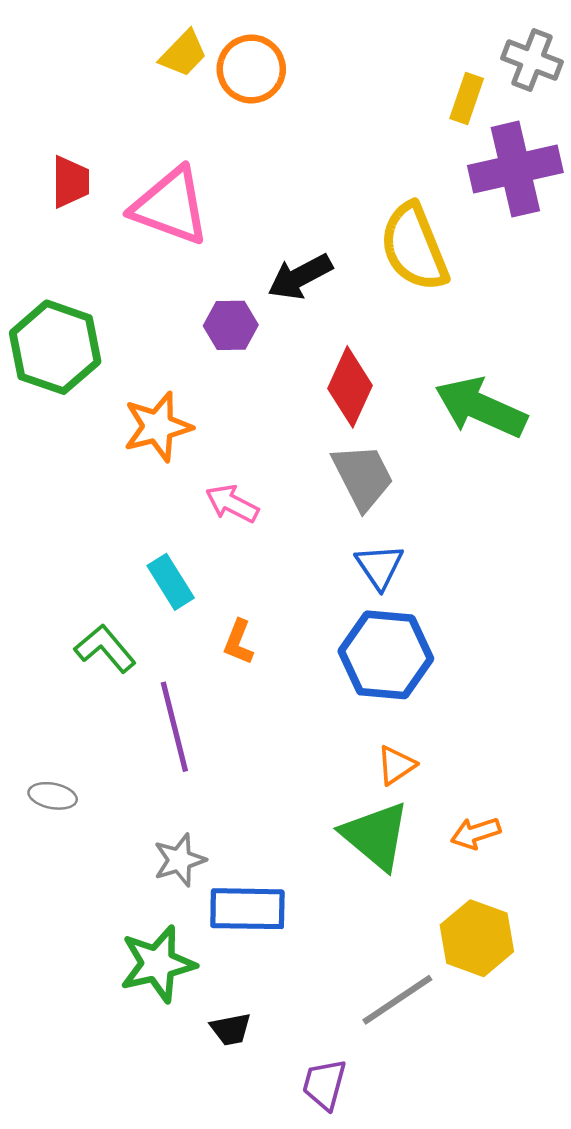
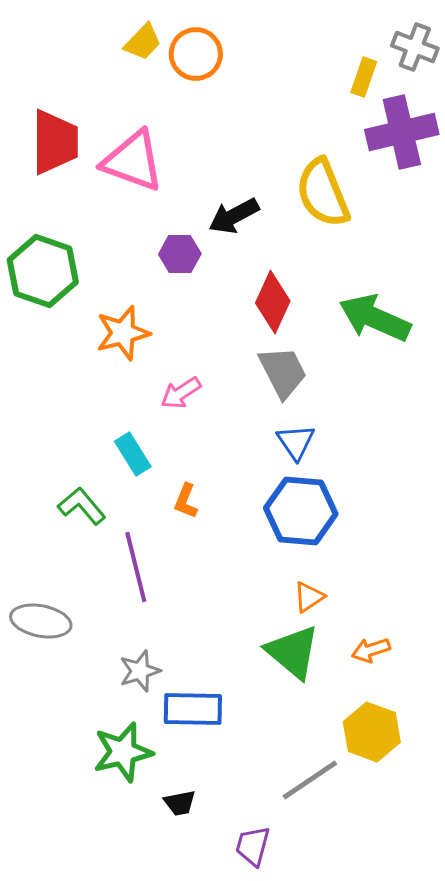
red trapezoid: (71, 182) -> (55, 142), size x1.6
pink arrow: (232, 504) -> (181, 393), turned -60
gray ellipse: (53, 796) -> (41, 621), size x1.6

